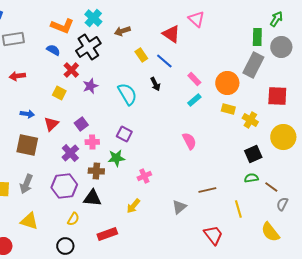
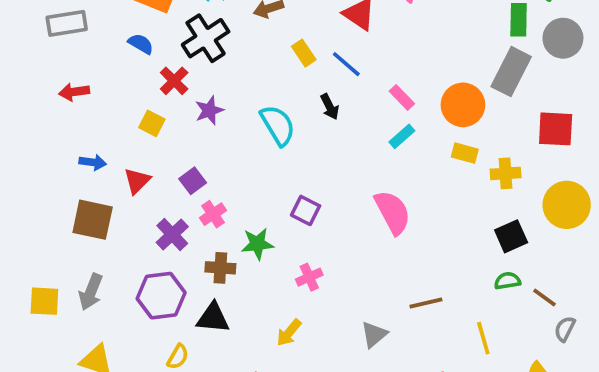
yellow cross: (250, 120) -> (506, 173), turned -35
purple square: (124, 134) -> (306, 210), moved
pink semicircle: (189, 141) -> (393, 212), size x1.4
pink cross: (92, 142) -> (213, 214), turned -32

